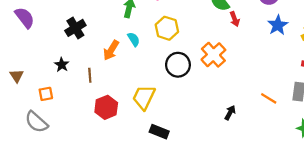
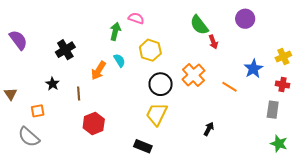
blue star: (278, 25) -> (253, 69), moved
yellow trapezoid: (144, 97) -> (157, 114), moved
orange line: (269, 98) -> (230, 87), moved

